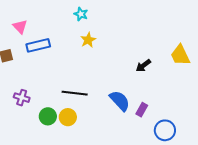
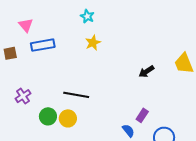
purple cross: (22, 98) -> (23, 96), turned 35
blue semicircle: (120, 101) -> (128, 131), moved, size x0.6

